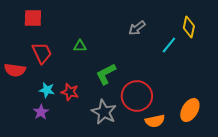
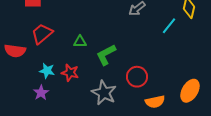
green triangle: (80, 46) -> (80, 42), moved
red trapezoid: (42, 53) -> (42, 34), turned -105
red circle: (137, 96) -> (137, 77), size x0.7

